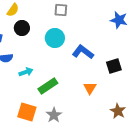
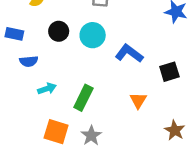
black circle: (22, 28) -> (59, 31), moved
cyan arrow: (26, 72) -> (47, 89), moved
green rectangle: (48, 86) -> (83, 98), turned -30

